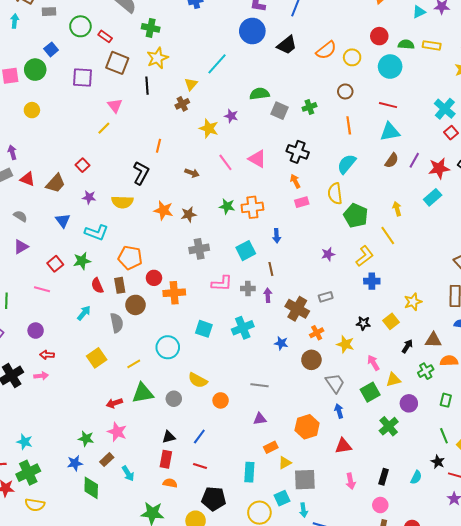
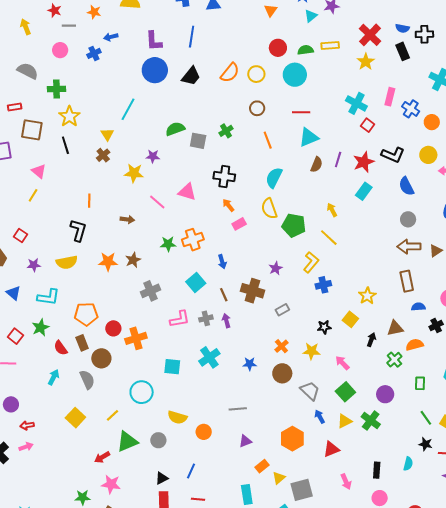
red rectangle: (105, 36) -> (15, 107), turned -32
brown cross: (297, 309) -> (252, 291), moved
yellow triangle: (393, 380) -> (345, 421), moved

